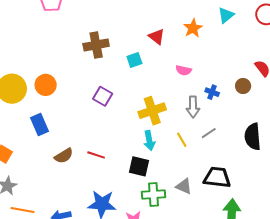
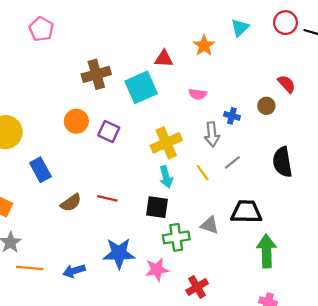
red triangle: (157, 37) -> (164, 59), turned -30
cyan square: (134, 60) -> (141, 87), size x1.8
orange circle: (46, 85) -> (76, 121), moved

